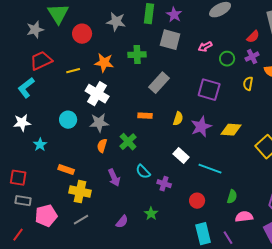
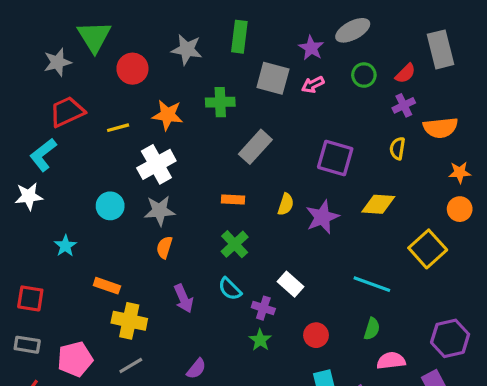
purple star: (174, 15) -> (311, 48), moved
pink arrow: (205, 47) -> (313, 85), moved
green circle: (227, 59) -> (364, 75), moved
white cross: (97, 94) -> (156, 164), turned 30
white star: (22, 123) -> (29, 196), moved
yellow diamond: (231, 130) -> (378, 204), moved
green cross: (128, 142) -> (235, 244), moved
white rectangle: (181, 156) -> (290, 284), moved
cyan line: (210, 169) -> (372, 284), moved
gray rectangle: (23, 201) -> (27, 345), moved
green star: (151, 214) -> (260, 340), moved

